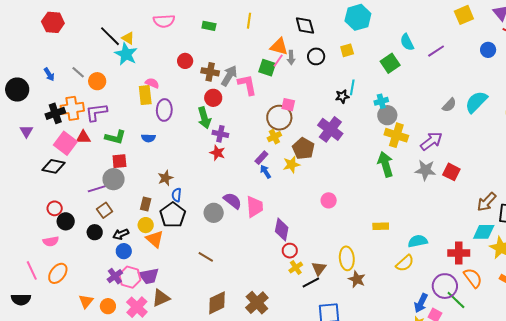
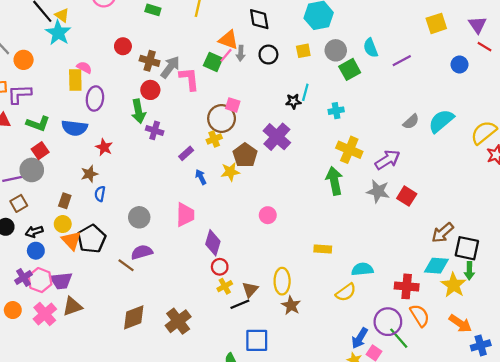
gray circle: (387, 115) -> (336, 50), moved
blue semicircle: (148, 138) -> (74, 128), size x1.6
red star: (217, 153) -> (104, 147), moved
purple rectangle: (261, 158) -> (186, 153), moved
red square: (119, 161) -> (40, 151), turned -35
purple semicircle: (233, 201) -> (142, 252), moved, turned -60
black pentagon: (173, 215) -> (92, 239), moved

